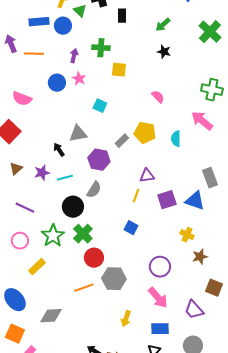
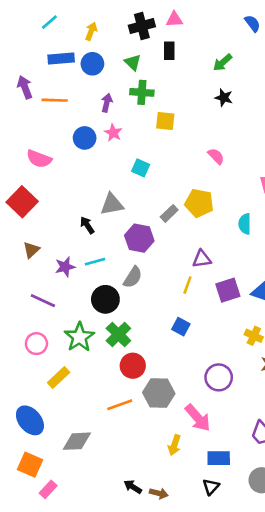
green triangle: (80, 11) -> (133, 62), moved
cyan semicircle: (176, 139) -> (245, 224), moved
purple star: (42, 173) -> (65, 267), moved
pink arrow: (158, 298) -> (198, 418), moved

